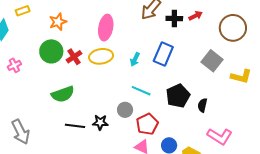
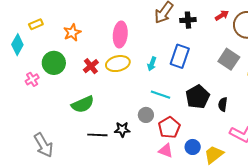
red arrow: (196, 16) -> (222, 15), moved
green circle: (51, 51) -> (54, 63), moved

